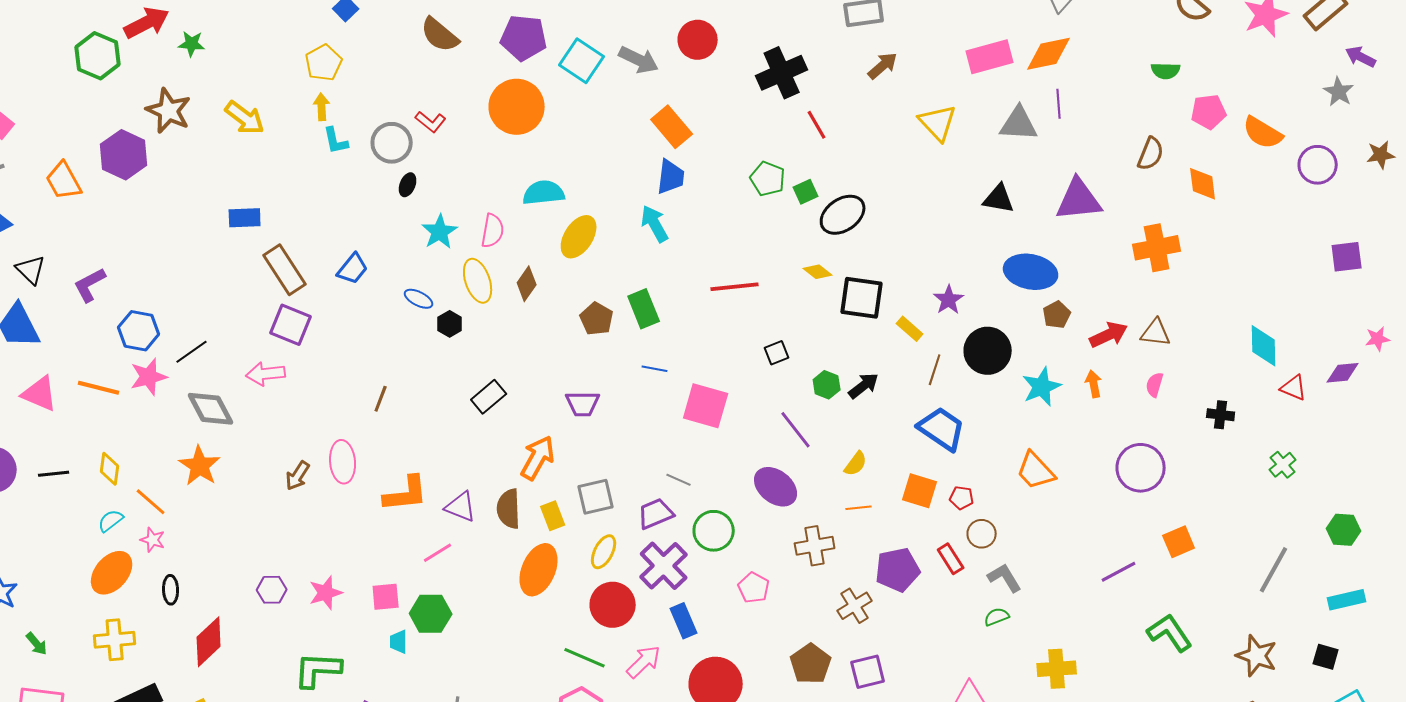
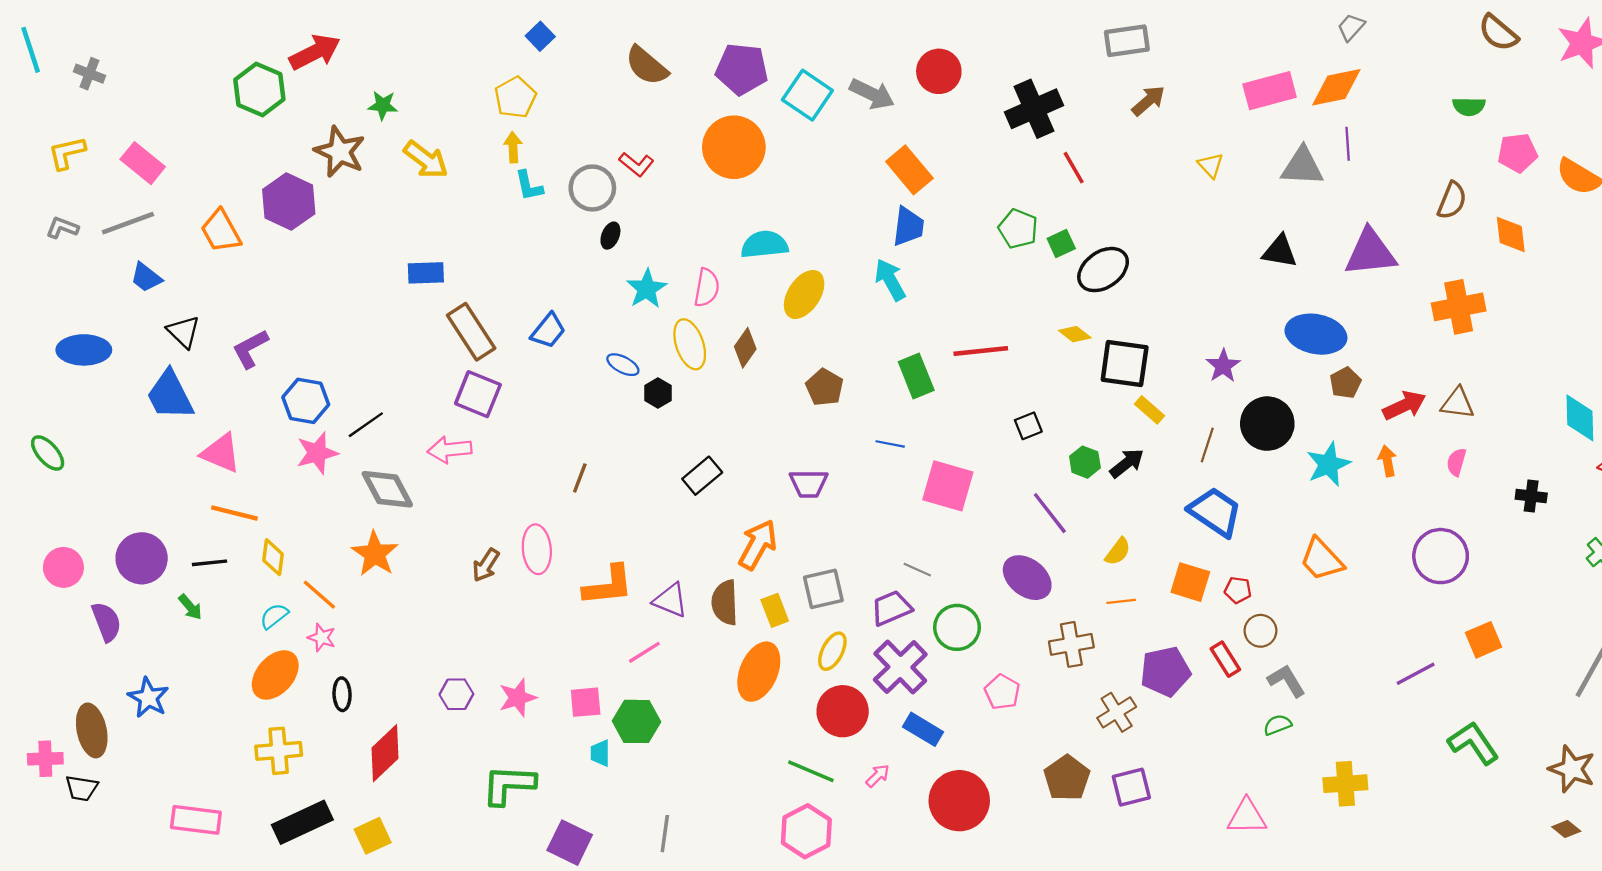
green star: (192, 44) -> (383, 105), moved
yellow triangle: (938, 123) -> (1211, 165), size x0.6
green rectangle: (644, 309) -> (916, 376), moved
yellow rectangle: (910, 329) -> (1149, 410), moved
orange line: (99, 388) -> (234, 513), moved
pink triangle: (40, 394) -> (221, 453), moved
blue rectangle: (684, 621) -> (923, 729), turned -36
green arrow: (37, 644) -> (190, 607), moved
pink arrow: (644, 662) -> (878, 776), size x0.6

